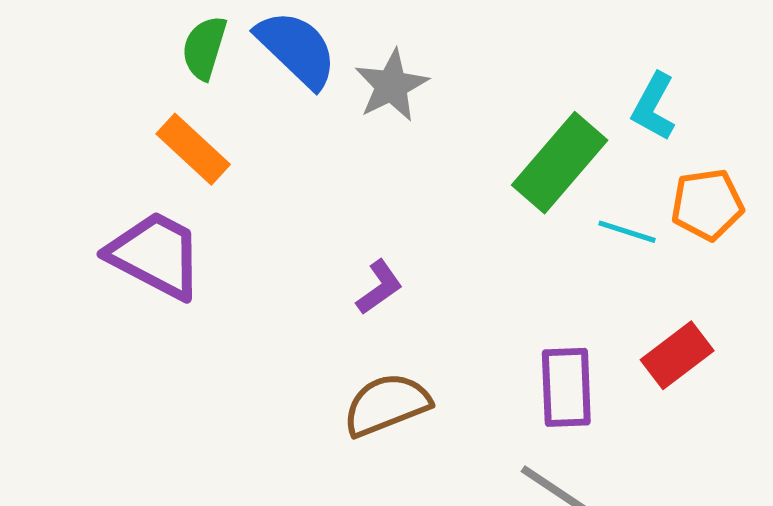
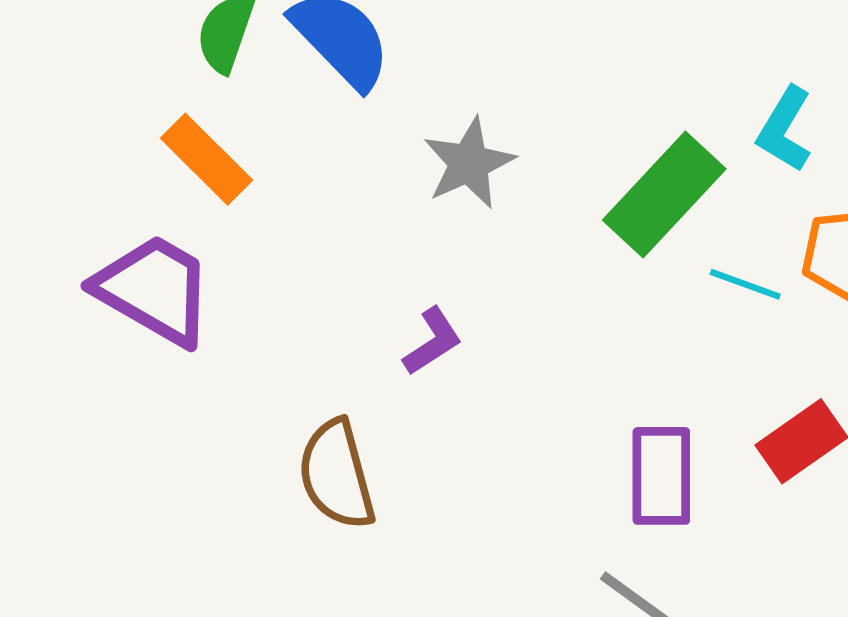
gray star: (391, 86) -> (469, 163), moved
brown semicircle: (387, 405) -> (337, 475), moved, turned -86

